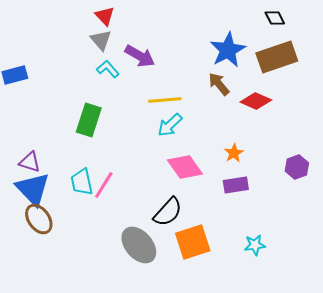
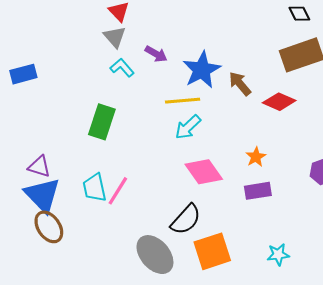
blue star: (228, 50) -> (202, 70), moved
purple arrow: (140, 56) -> (156, 54), size x0.7

